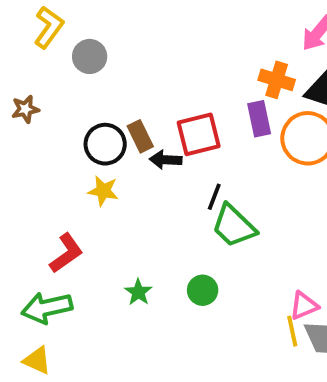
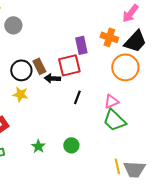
purple rectangle: (259, 119) -> (81, 45), moved
green trapezoid: (234, 226) -> (114, 120), moved
pink triangle: (304, 306) -> (111, 101), moved

